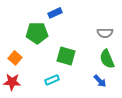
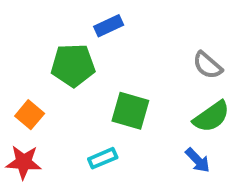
gray semicircle: (105, 33) -> (208, 65), turned 42
green semicircle: (107, 59) -> (211, 117), turned -102

